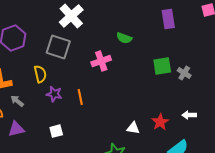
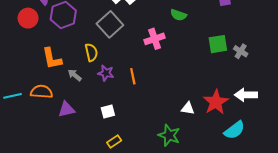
gray square: (58, 47) -> (110, 24), turned 30
gray arrow: (17, 101) -> (75, 75), moved
white arrow: (189, 115) -> (246, 95), size x1.5
red star: (160, 122) -> (216, 102), size x1.4

